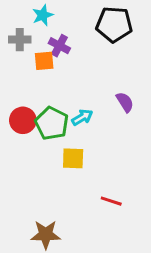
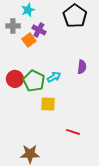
black pentagon: (114, 24) -> (75, 16), turned 30
orange square: (44, 61) -> (29, 40), turned -32
purple semicircle: (125, 102) -> (82, 67), turned 40

